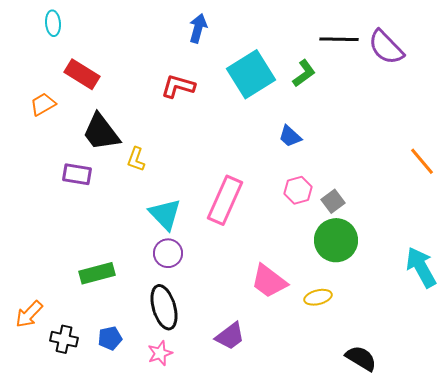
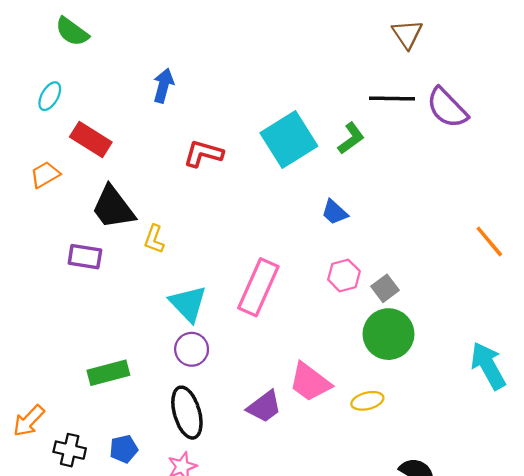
cyan ellipse: (53, 23) -> (50, 96), moved, turned 35
blue arrow: (198, 28) -> (163, 86), moved
purple trapezoid: (230, 336) -> (264, 407), moved

